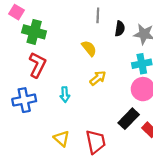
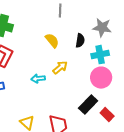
black semicircle: (120, 29) -> (80, 41), moved
cyan arrow: (65, 95) -> (38, 79), moved, turned 88

